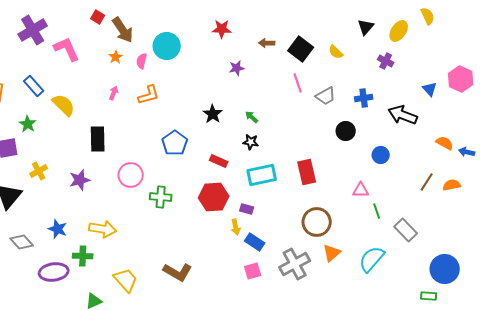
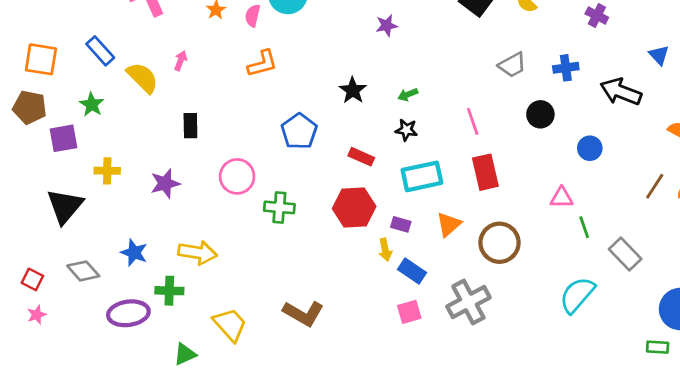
pink line: (298, 83) -> (473, 121), moved
pink arrow: (114, 93) -> (181, 61), moved
green arrow: (252, 117) -> (408, 95), turned -64
black rectangle: (98, 139) -> (190, 126), size x0.7
yellow cross: (39, 171) -> (107, 171), turned 30
orange triangle: (332, 253) -> (449, 224), moved

